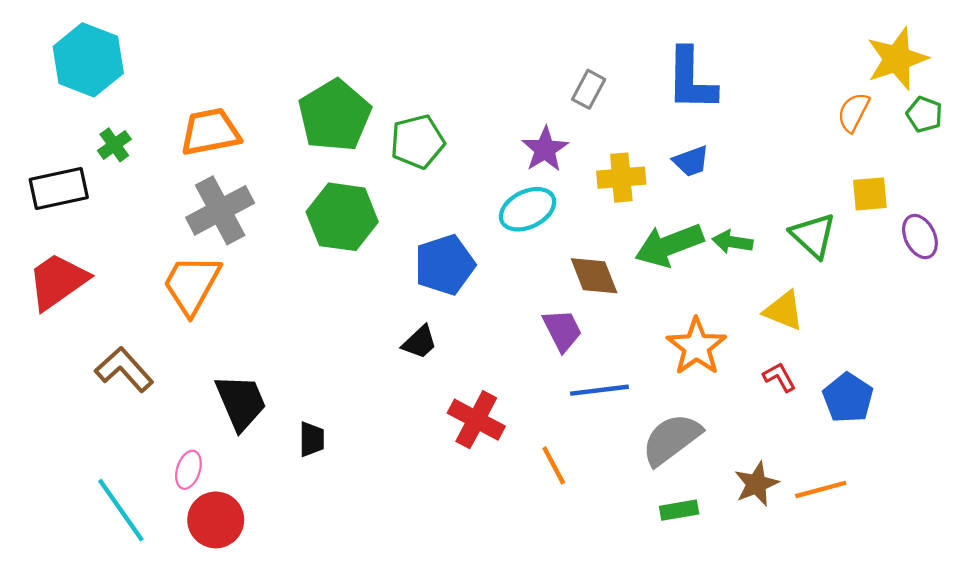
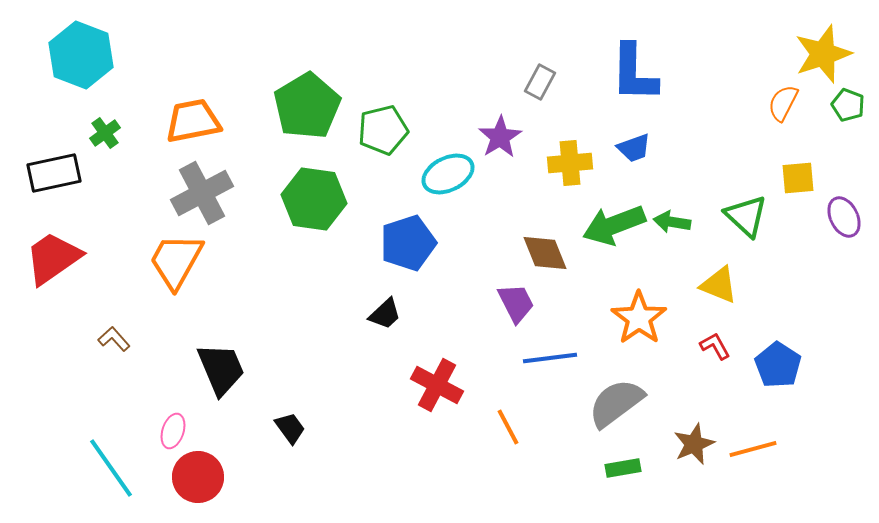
cyan ellipse: (528, 209) -> (448, 174), moved
brown L-shape: (124, 369) -> (114, 339), size x0.6
black trapezoid: (312, 439) -> (290, 428), moved, turned -36

